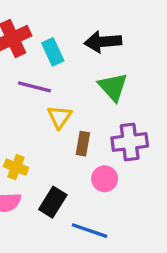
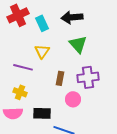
purple line: (34, 87) -> (23, 67), moved
yellow triangle: (59, 117) -> (42, 51), moved
black rectangle: (53, 202) -> (42, 113), turned 60

